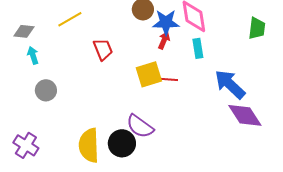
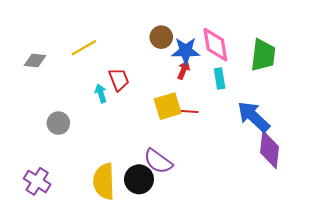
green trapezoid: (257, 28) -> (263, 55), moved, size x1.4
cyan arrow: (33, 55) -> (101, 93), moved
purple diamond: (245, 115) -> (269, 150), turned 39

